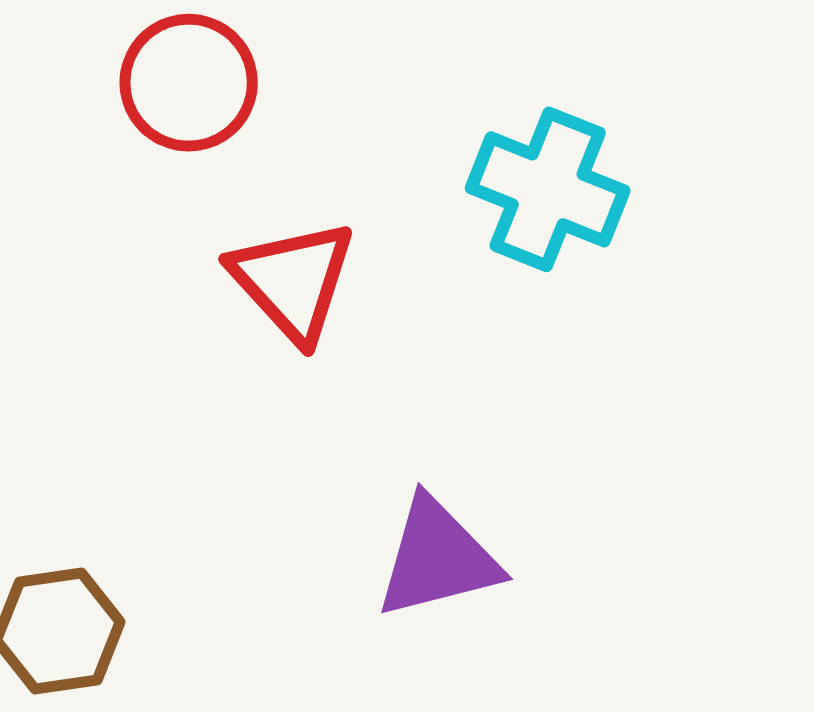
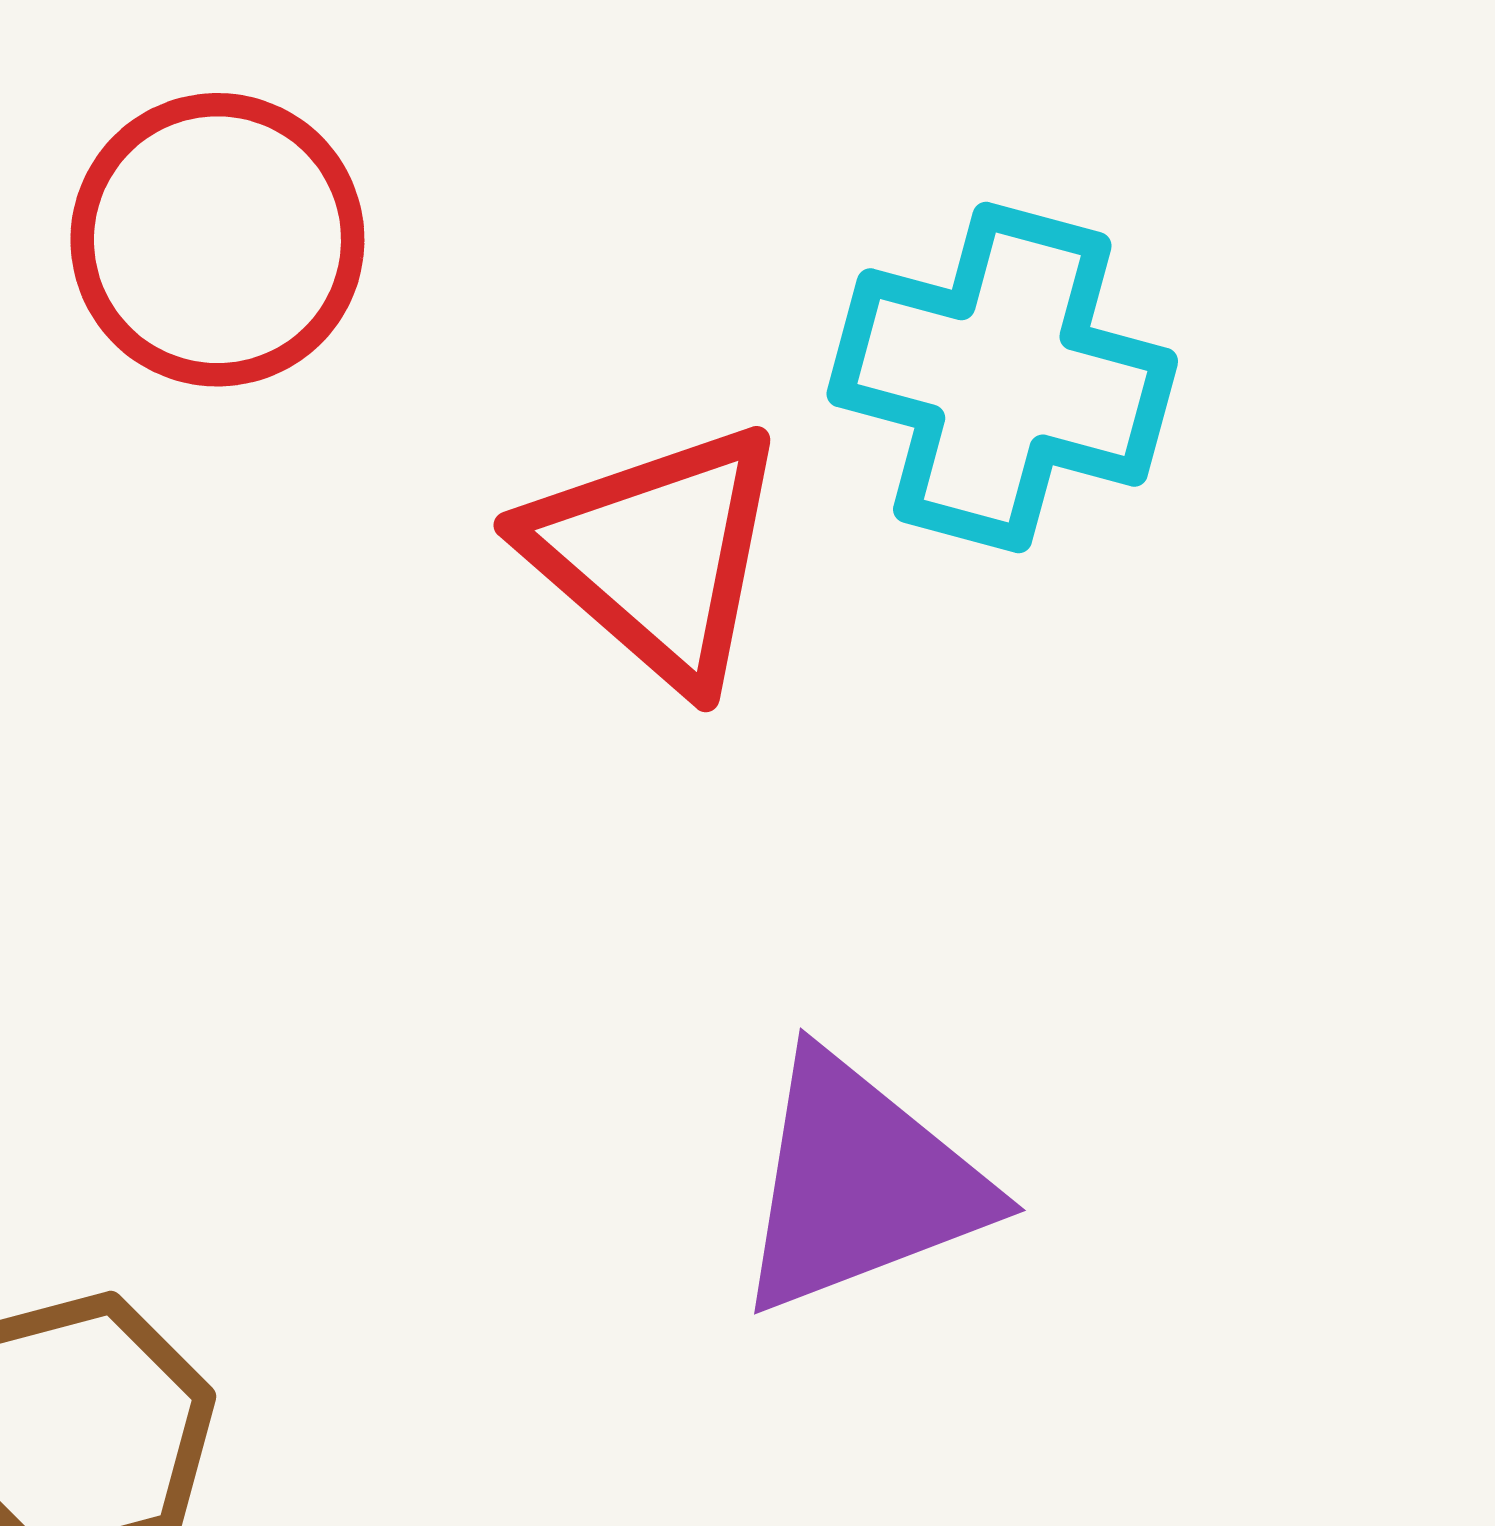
red triangle: (293, 281) -> (657, 554), moved

